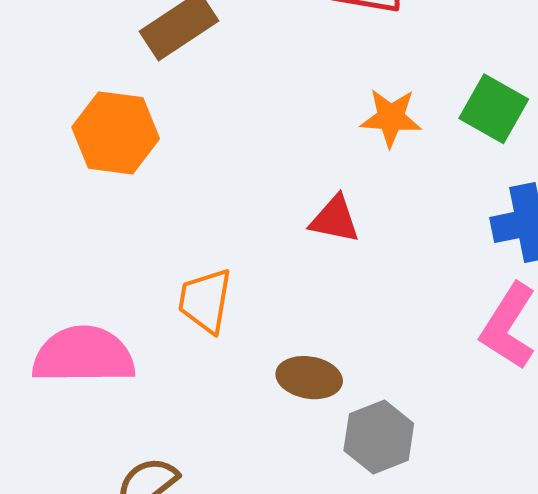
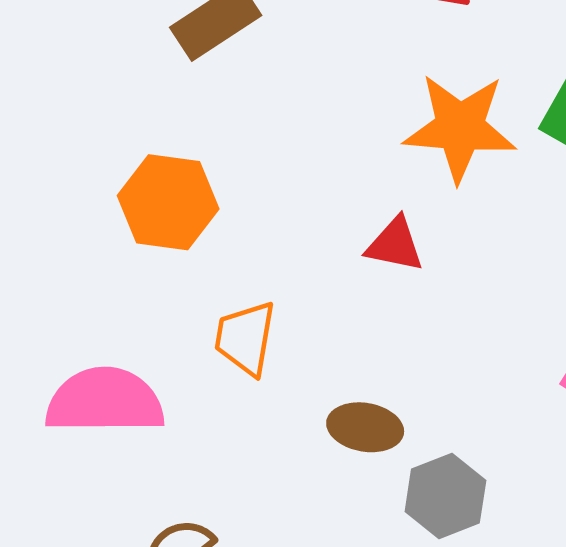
orange star: (391, 118) -> (460, 128), size x1.6
orange hexagon: (116, 133) -> (168, 202), moved

